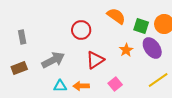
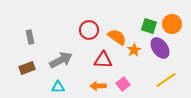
orange semicircle: (116, 16) -> (117, 37), moved
red triangle: (95, 60) -> (103, 60), turned 36
cyan triangle: (60, 86) -> (58, 87), moved
orange arrow: (81, 86) -> (98, 86), moved

